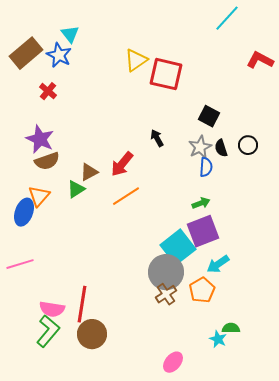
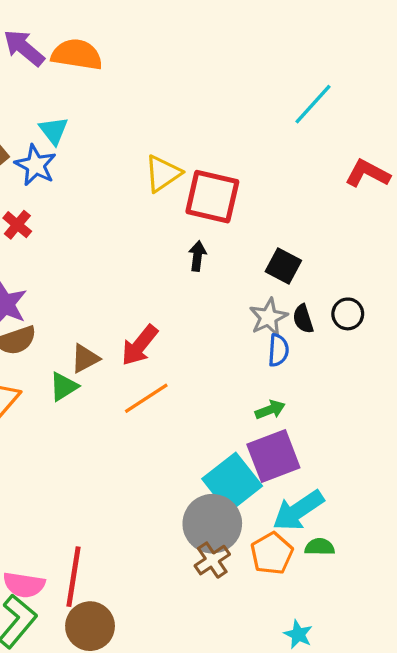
black arrow: (157, 138) -> (197, 256), moved, turned 36
cyan arrow: (218, 264) -> (298, 510), size x1.4
green semicircle: (231, 328) -> (320, 547), moved

